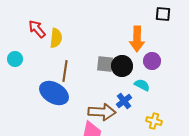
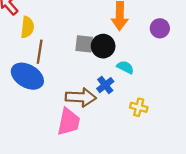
yellow semicircle: (56, 38) -> (27, 27), moved
purple circle: (152, 61) -> (160, 28), moved

